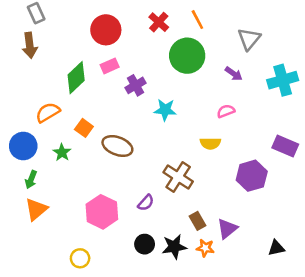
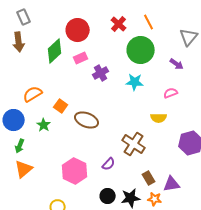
green diamond: (76, 78) -> (55, 51), moved
cyan star: (165, 110) -> (135, 82), moved
purple triangle: (227, 229) -> (172, 184), turned 30

